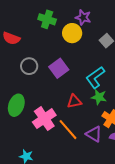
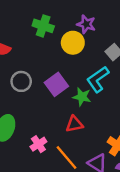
cyan L-shape: (95, 77) -> (98, 79), moved
green star: (99, 97) -> (82, 97), moved
pink cross: (44, 119) -> (38, 144), size x0.6

